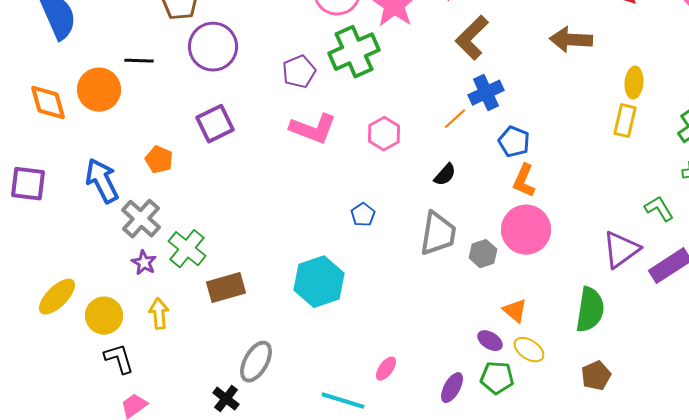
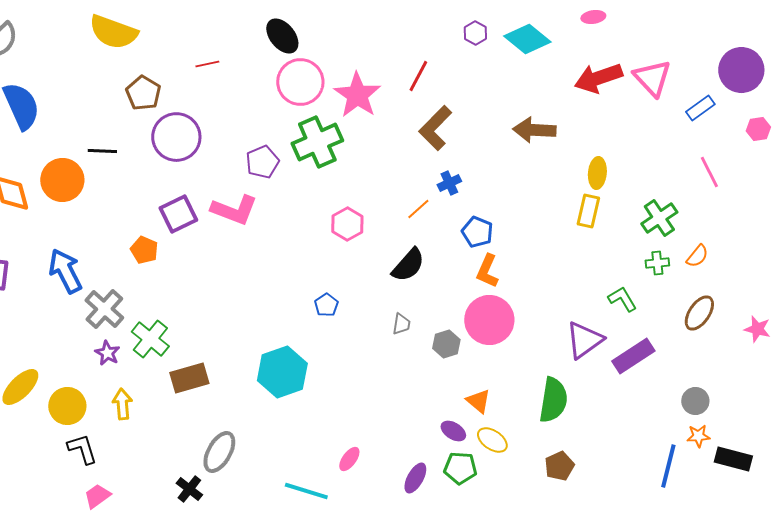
blue cross: (486, 93) -> (449, 183), size x0.7
pink L-shape: (313, 129) -> (234, 210), moved
orange pentagon: (159, 160) -> (144, 250), moved
black semicircle: (445, 175) -> (408, 265), size x1.5
gray trapezoid: (438, 234) -> (401, 324), size x0.5

